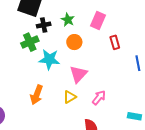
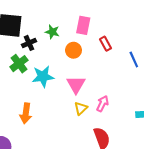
orange circle: (74, 42) -> (74, 50), moved
orange arrow: (37, 95) -> (26, 113), moved
yellow triangle: (70, 97) -> (81, 108), moved

